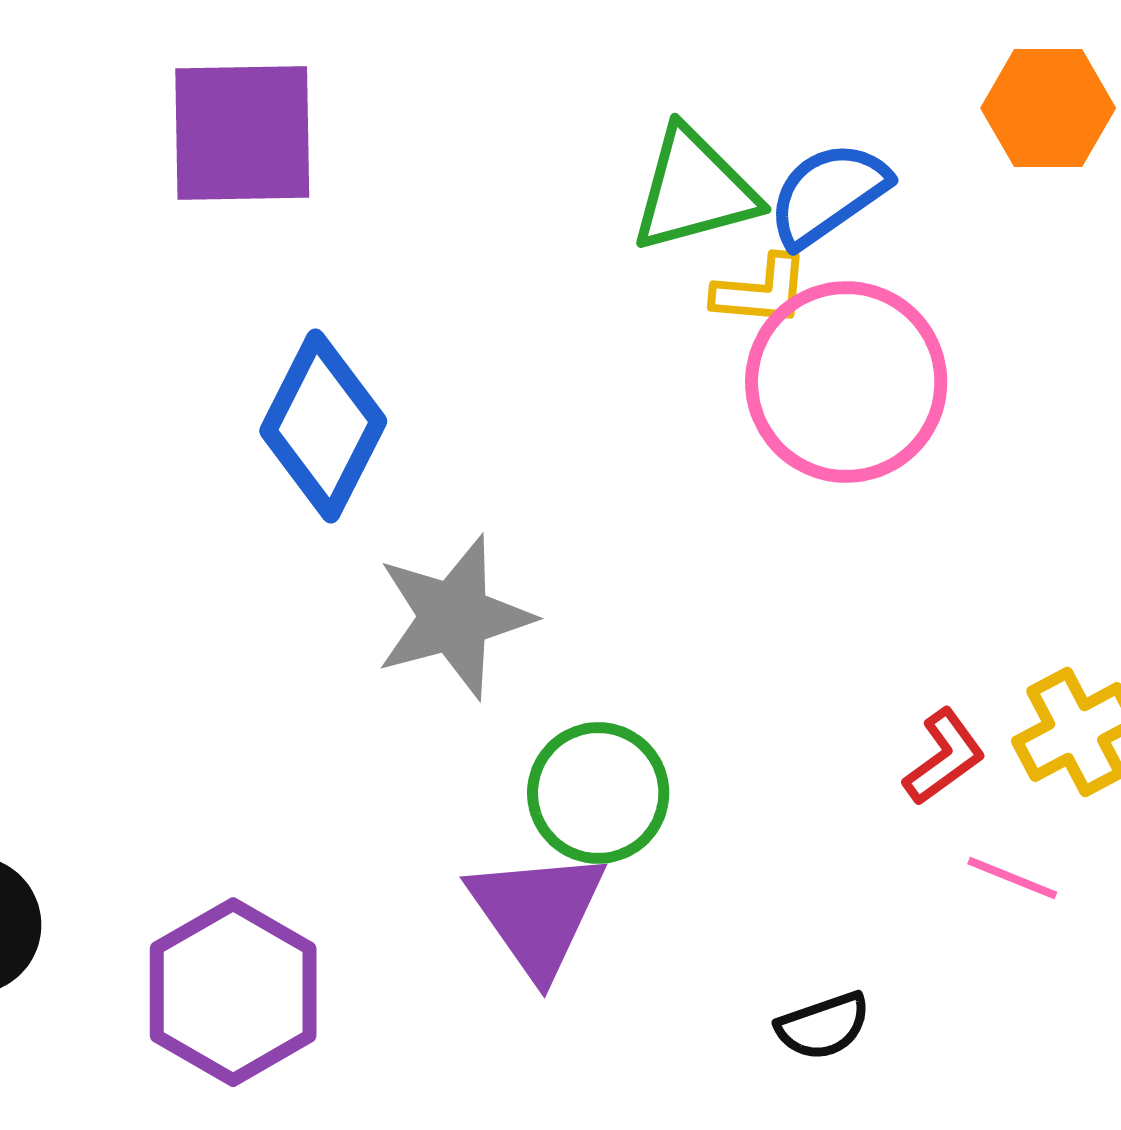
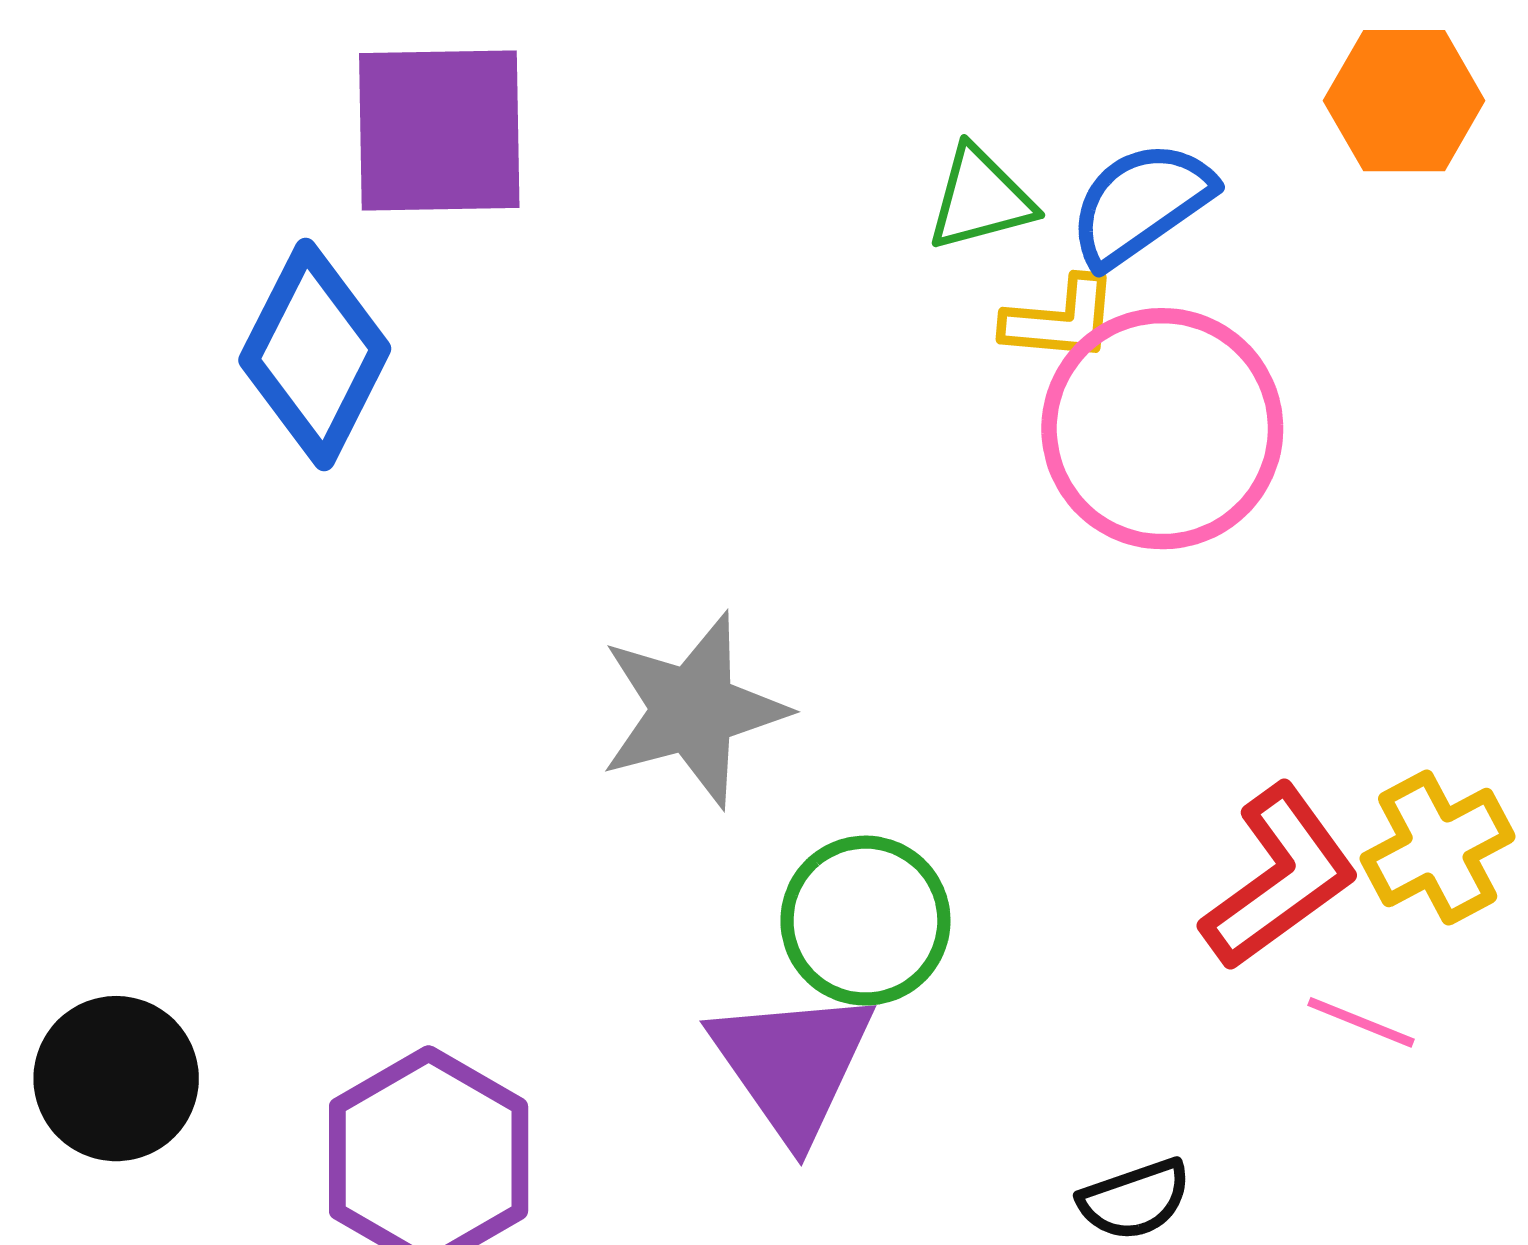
green triangle: (694, 190) -> (980, 199), size x0.7
blue diamond: (323, 426) -> (315, 354), moved
red L-shape: (944, 757) -> (1280, 877), size x1.6

